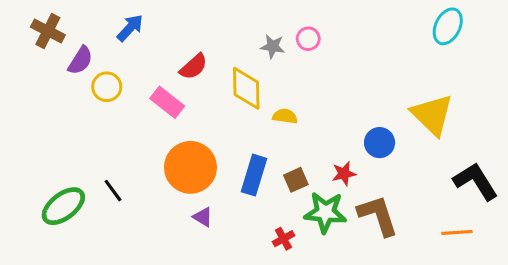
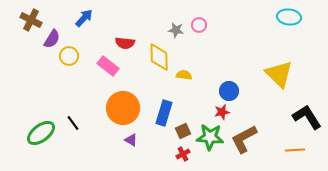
cyan ellipse: (448, 26) -> (289, 17), turned 70
red semicircle: (194, 67) -> (125, 43), turned 48
blue circle: (380, 143) -> (229, 91), moved
brown square: (296, 180) -> (183, 131), moved
brown L-shape: (378, 215) -> (244, 139), turned -100

